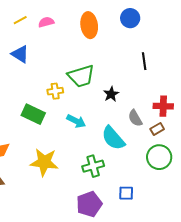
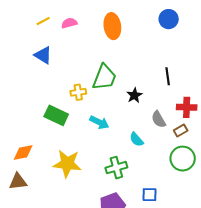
blue circle: (130, 18) -> (169, 19), moved
black line: (144, 61) -> (168, 76), moved
green trapezoid: (81, 76) -> (104, 77), turned -52
cyan semicircle: (113, 138) -> (136, 139), size x0.6

